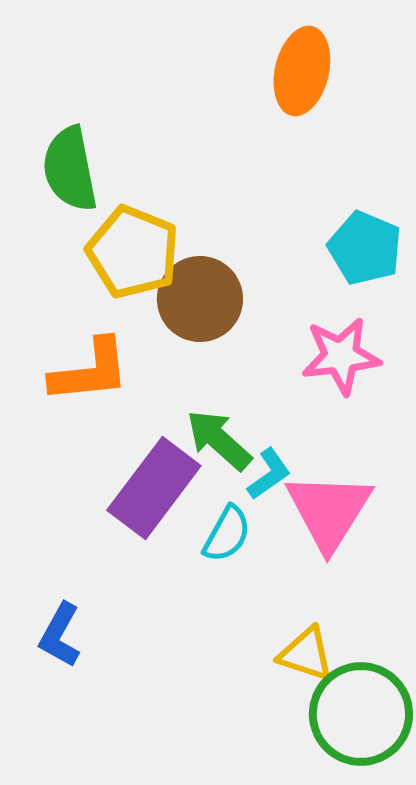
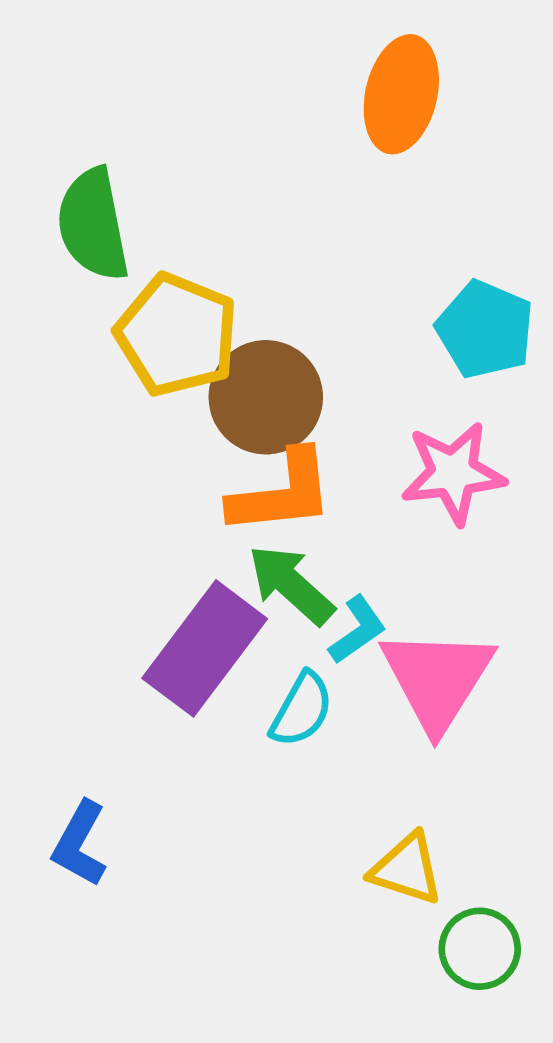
orange L-shape: (90, 371) -> (282, 493), moved
green circle: (361, 714) -> (480, 949), size x0.6

